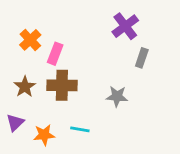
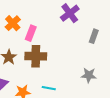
purple cross: (125, 26) -> (70, 13), moved
gray star: (117, 96) -> (89, 75), moved

